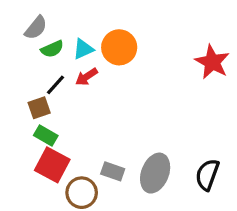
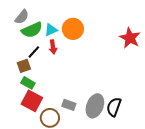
green semicircle: (52, 49) -> (32, 30), size x1.5
red arrow: (87, 77) -> (53, 47), turned -64
black semicircle: (207, 175) -> (114, 107), moved

